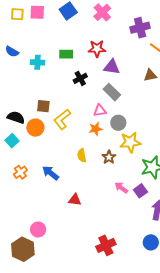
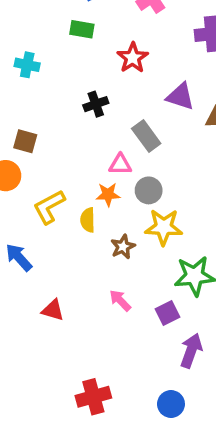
red star: (97, 49) -> (133, 58), turned 30
green rectangle: (66, 54) -> (82, 29), moved
purple triangle: (112, 67) -> (180, 96), moved
yellow L-shape: (62, 119) -> (49, 207), moved
yellow semicircle: (82, 155) -> (88, 220), moved
pink arrow: (121, 188) -> (120, 300), moved

